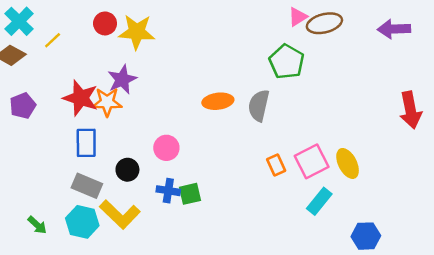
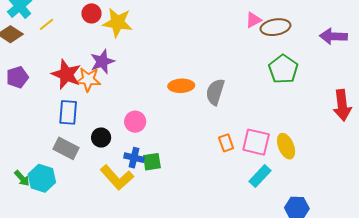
green pentagon: (287, 62) -> (283, 69), moved
pink square: (312, 161) -> (256, 142), turned 36
yellow L-shape: (120, 214) -> (117, 178), moved
cyan hexagon: (82, 222) -> (42, 178), moved

